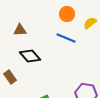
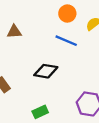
black diamond: (30, 56) -> (46, 71), moved, turned -40

